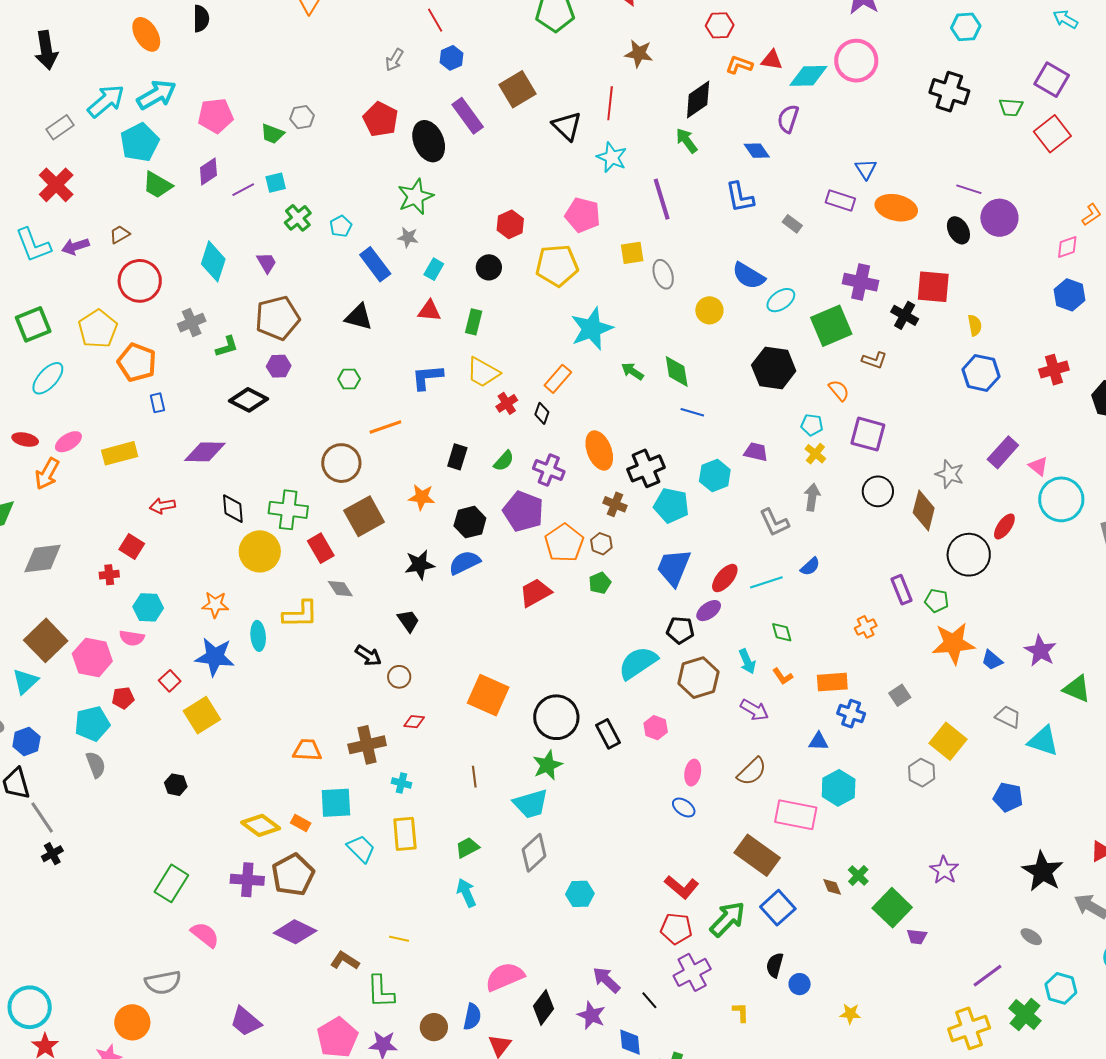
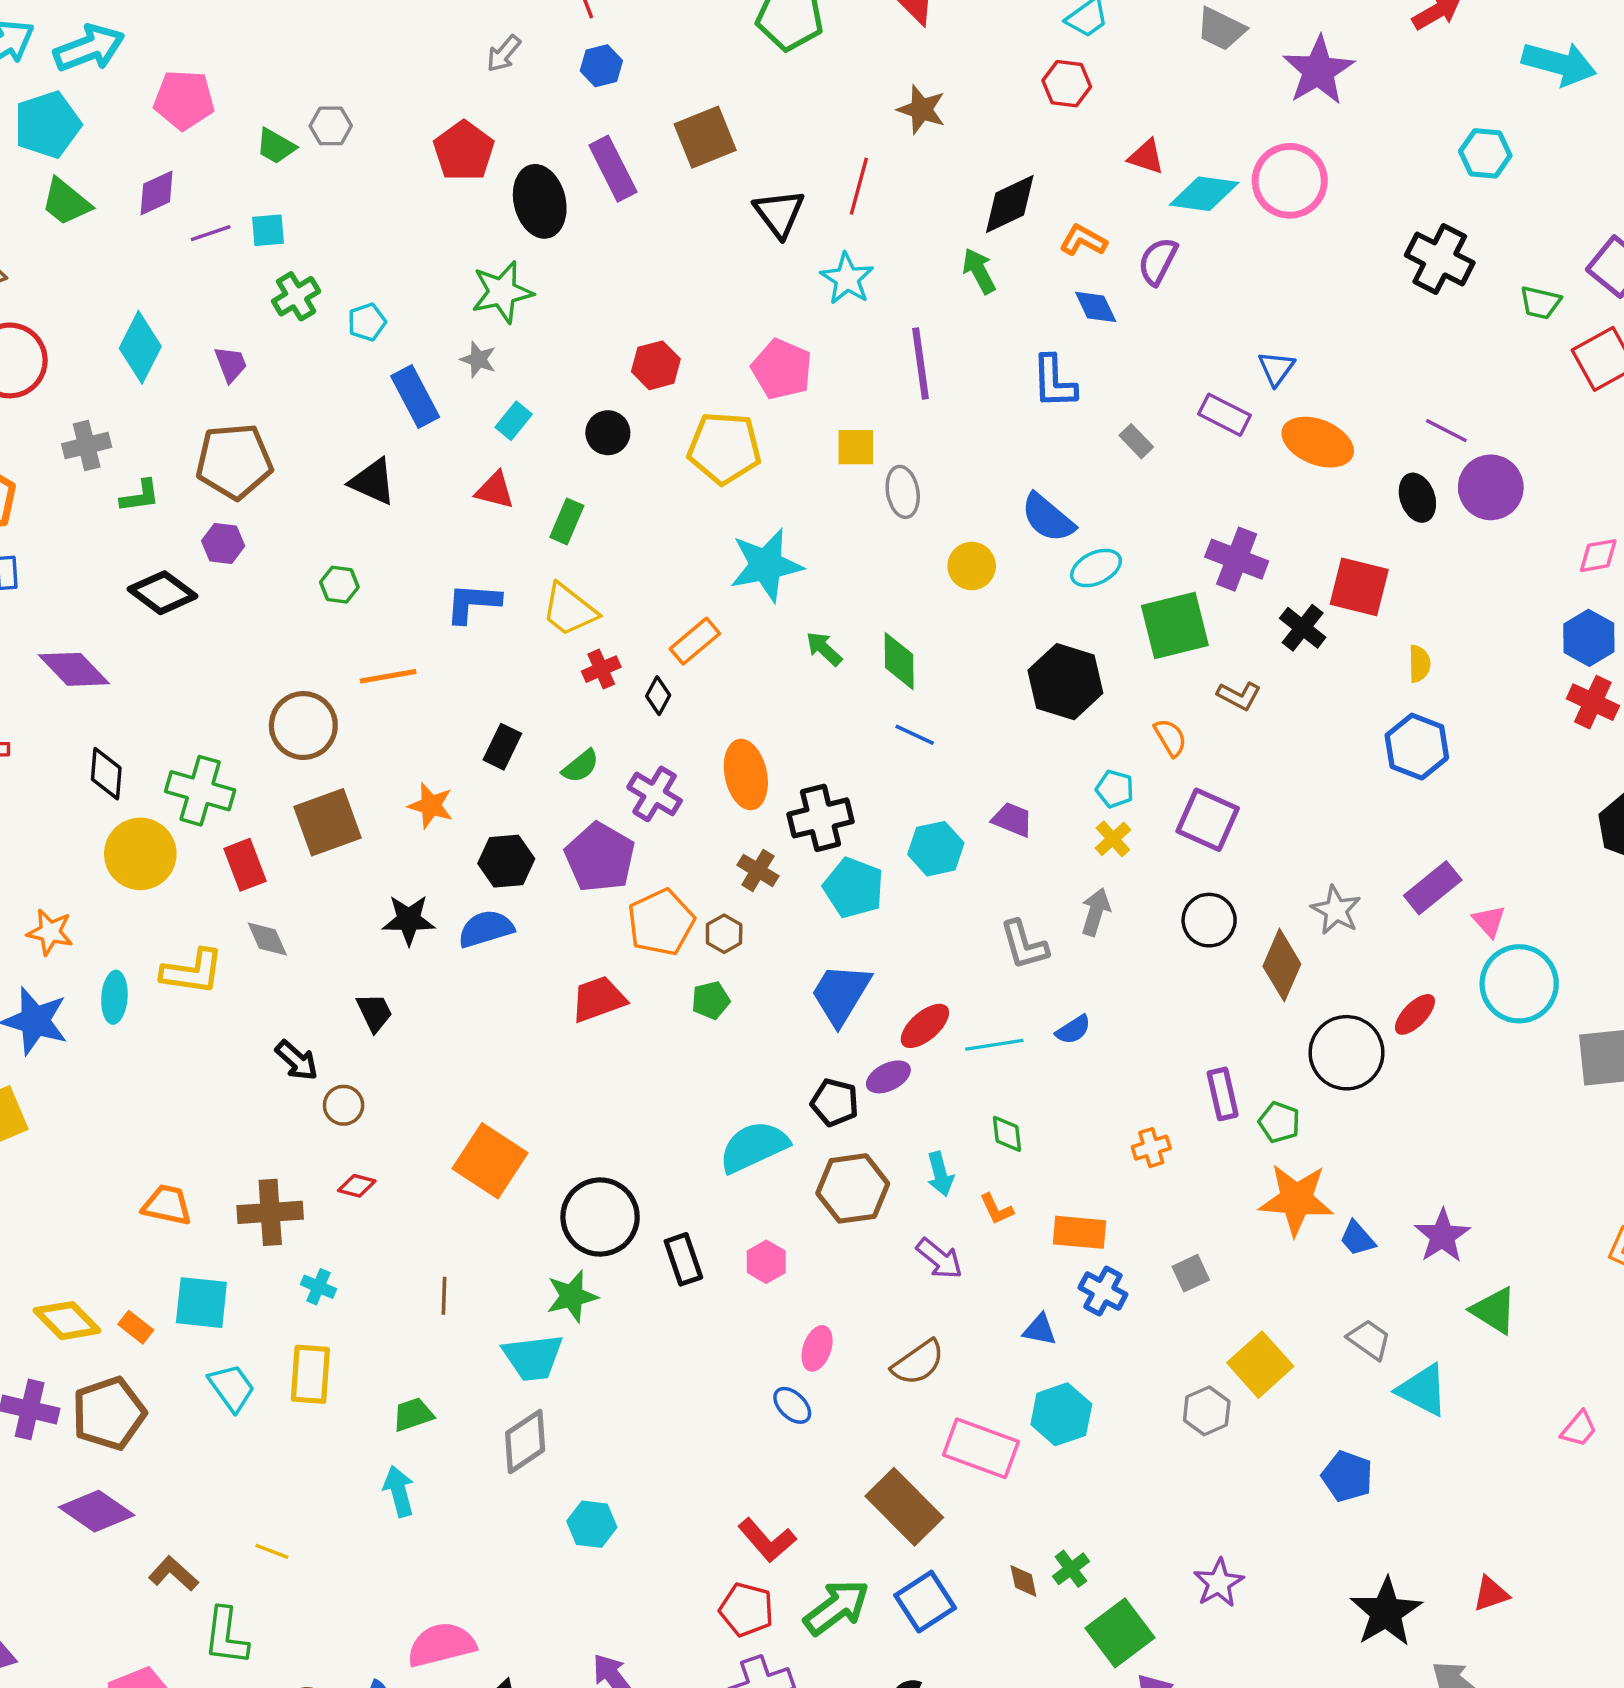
orange L-shape: (739, 65) -> (1083, 240), moved
red cross: (1054, 370) -> (1593, 702), moved, turned 32
purple diamond: (205, 452) -> (74, 669), turned 36

